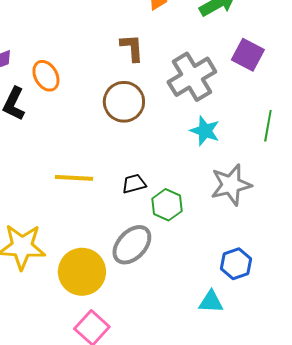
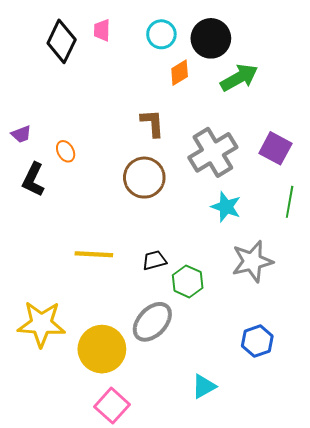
purple square: (248, 55) -> (275, 148), moved
orange ellipse: (46, 76) -> (66, 151), size x0.7
cyan triangle: (211, 302) -> (204, 386), moved, turned -32

